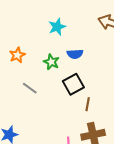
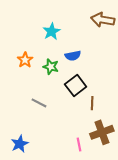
orange star: (17, 55) -> (25, 60), moved
gray line: (30, 88) -> (39, 103), moved

